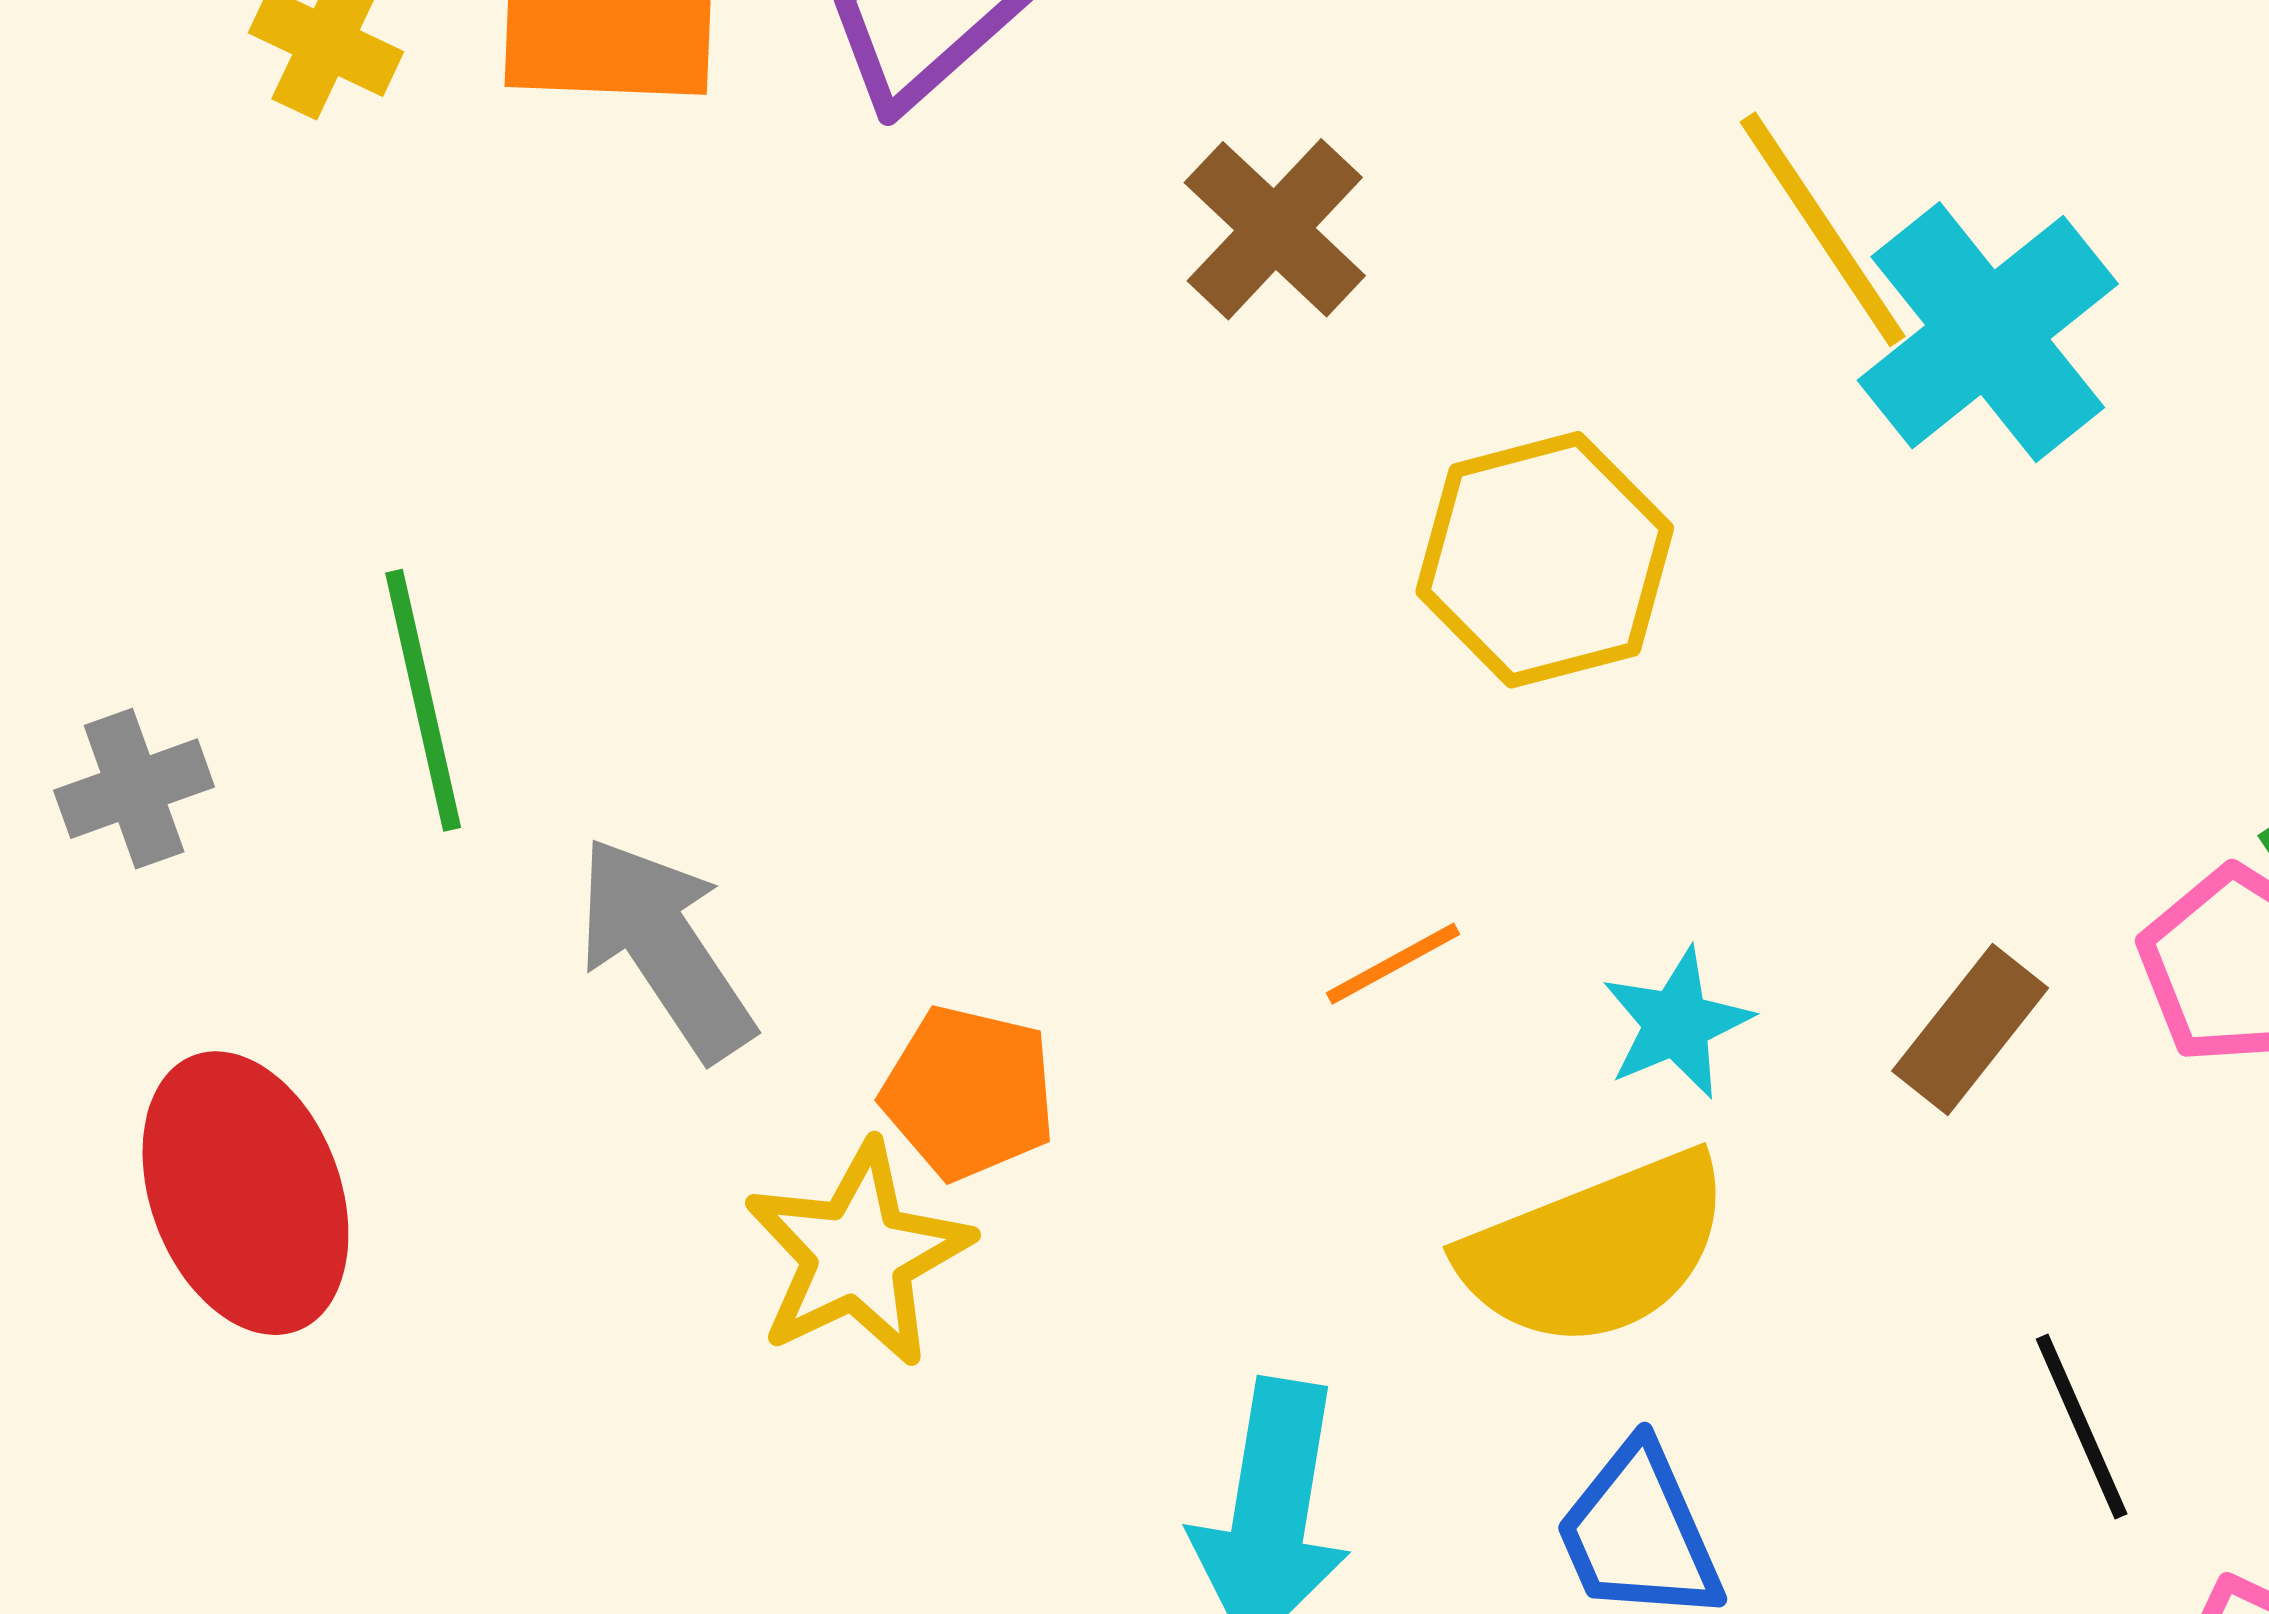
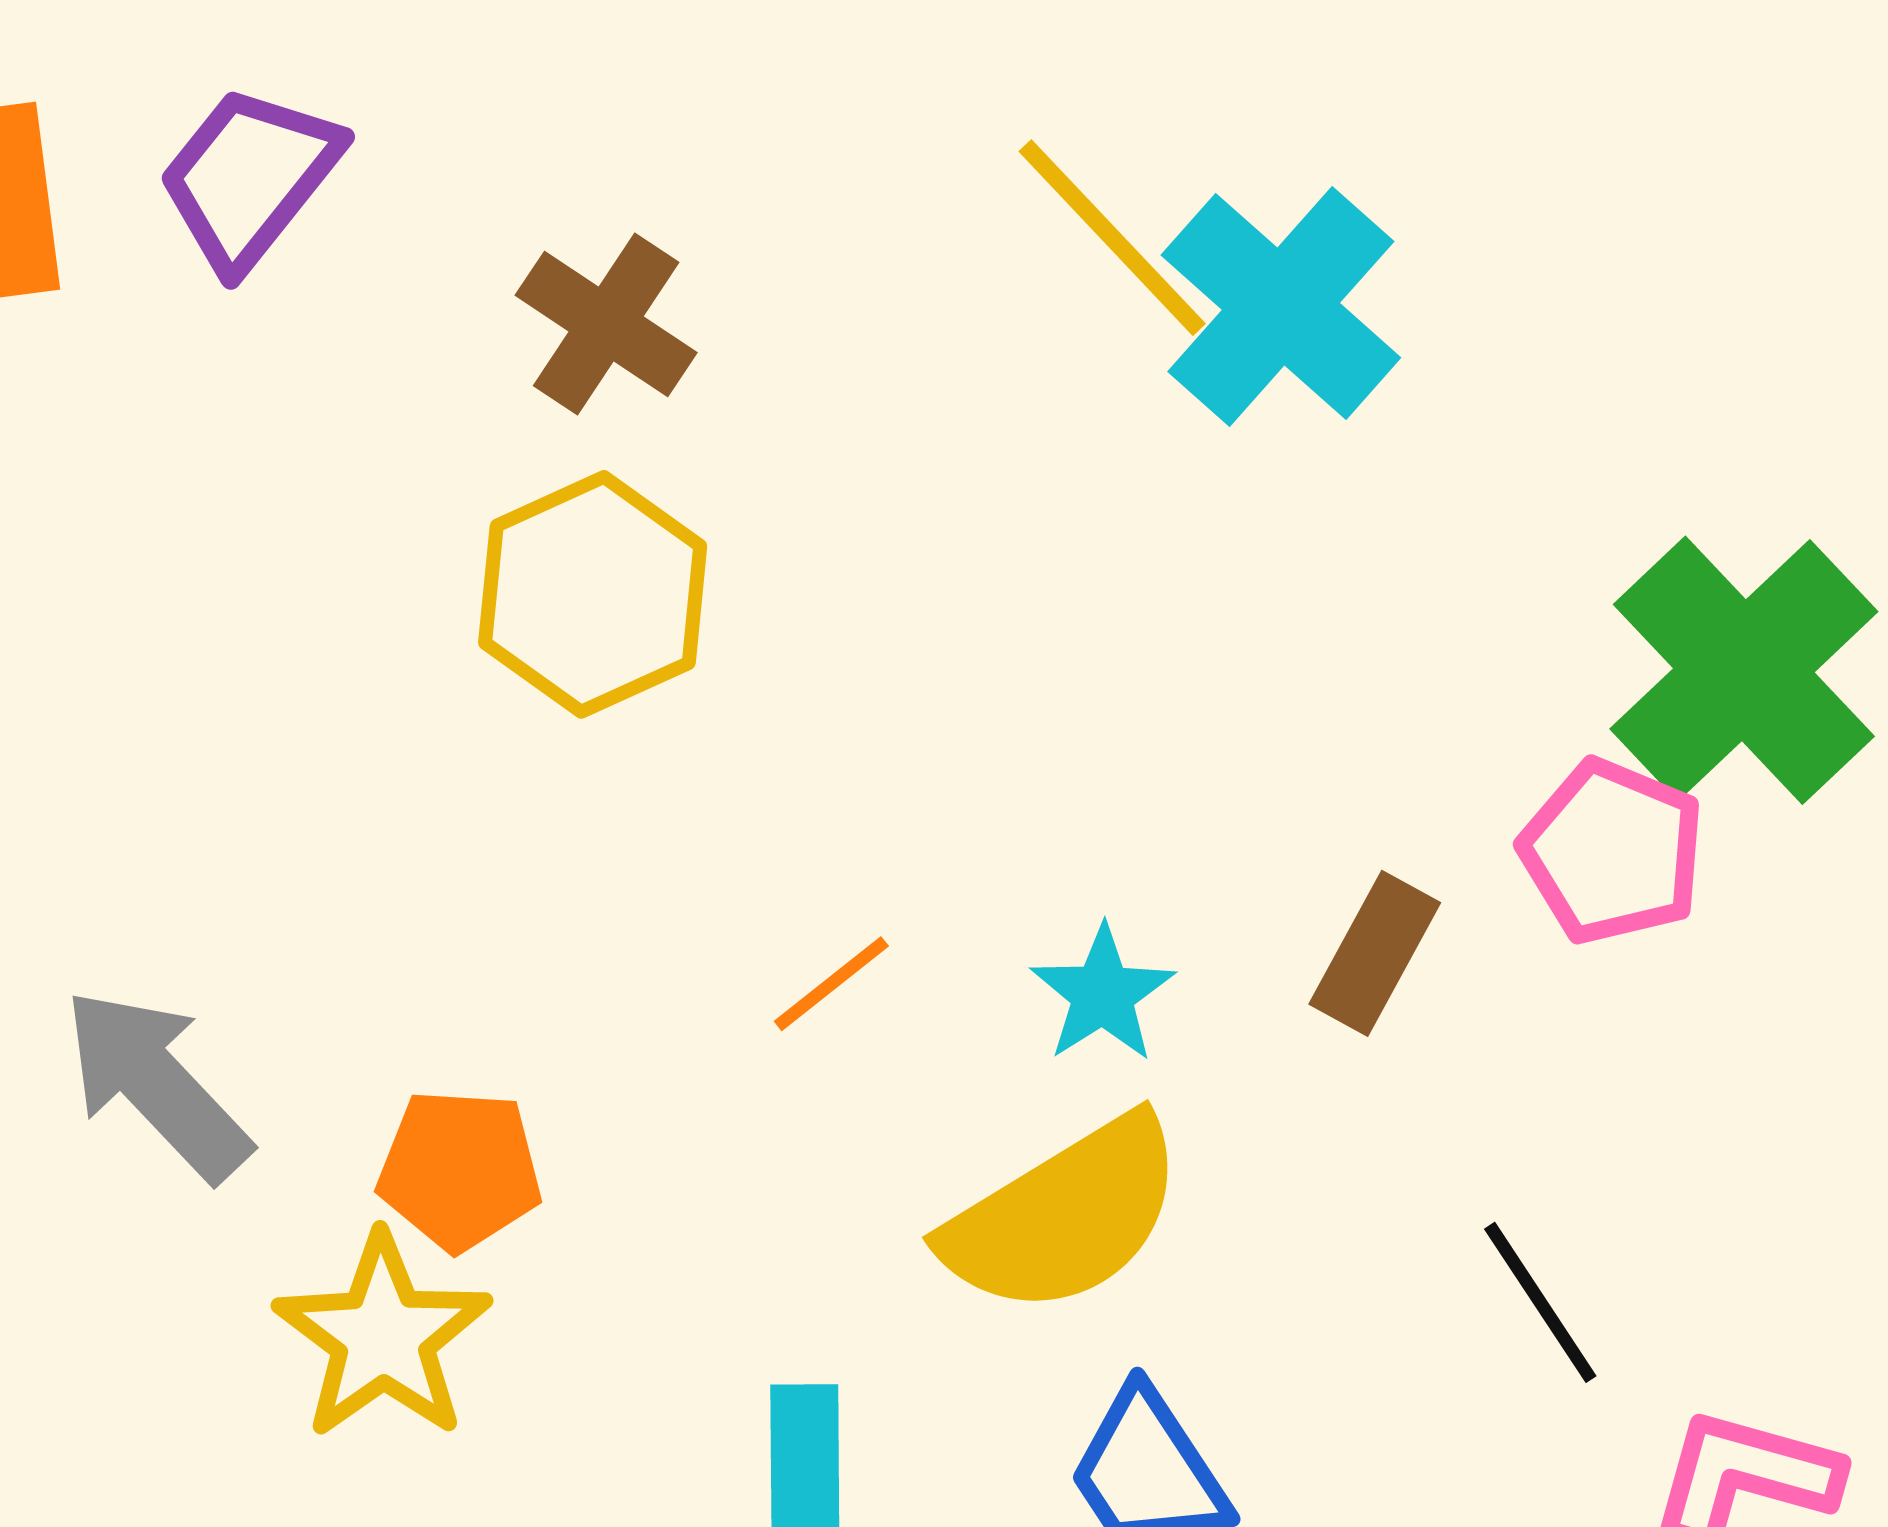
yellow hexagon: (1545, 560) -> (593, 594), moved

